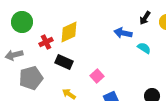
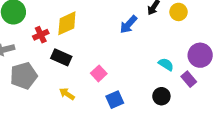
blue arrow: (123, 33) -> (128, 24), turned -60
cyan semicircle: (144, 48) -> (166, 64), moved

